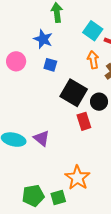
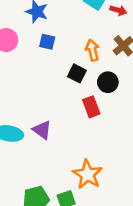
orange arrow: (93, 60) -> (92, 50), moved
black square: (74, 93) -> (77, 73), size x0.6

